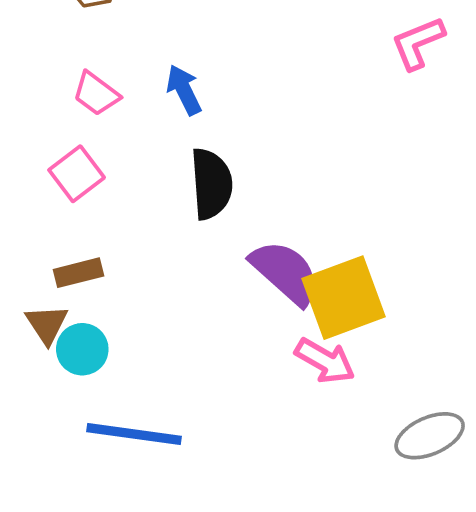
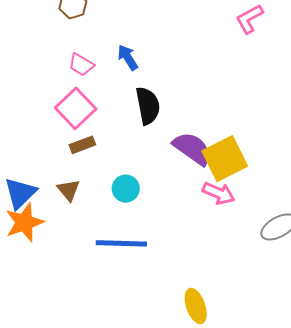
pink square: (77, 174) -> (76, 108), size x1.4
brown rectangle: (78, 273) -> (82, 145), moved
cyan circle: (82, 349) -> (126, 189), moved

